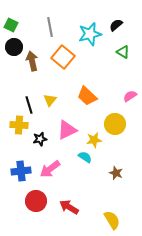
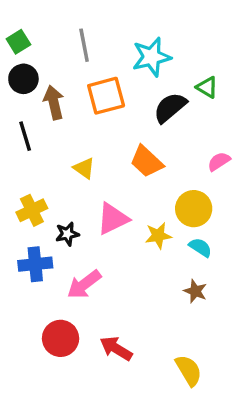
green square: (11, 25) -> (18, 42), turned 32
black semicircle: (116, 25) -> (170, 107), moved, size x1.5
orange square: (63, 57) -> (106, 96), turned 35
yellow triangle: (50, 100) -> (84, 168), turned -32
black line: (29, 105) -> (25, 136), moved
yellow cross: (19, 125) -> (32, 210), turned -30
cyan semicircle: (85, 157) -> (200, 247), moved
blue cross: (21, 171) -> (35, 264), moved

